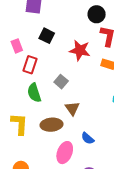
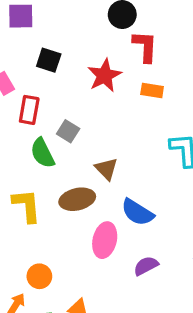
red star: (80, 50) -> (104, 75), turned -30
gray square: (61, 82) -> (68, 131), moved
blue semicircle: (88, 138) -> (137, 212), size x1.5

